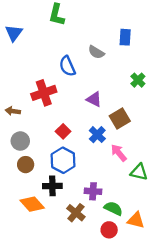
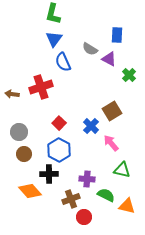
blue triangle: (14, 33) -> (54, 39), moved
purple triangle: (94, 99) -> (109, 59), moved
brown arrow: (13, 111) -> (12, 94), moved
green triangle: (139, 172) -> (122, 170), moved
brown cross: (76, 213) -> (71, 199), turned 30
red circle: (109, 230) -> (84, 217), moved

